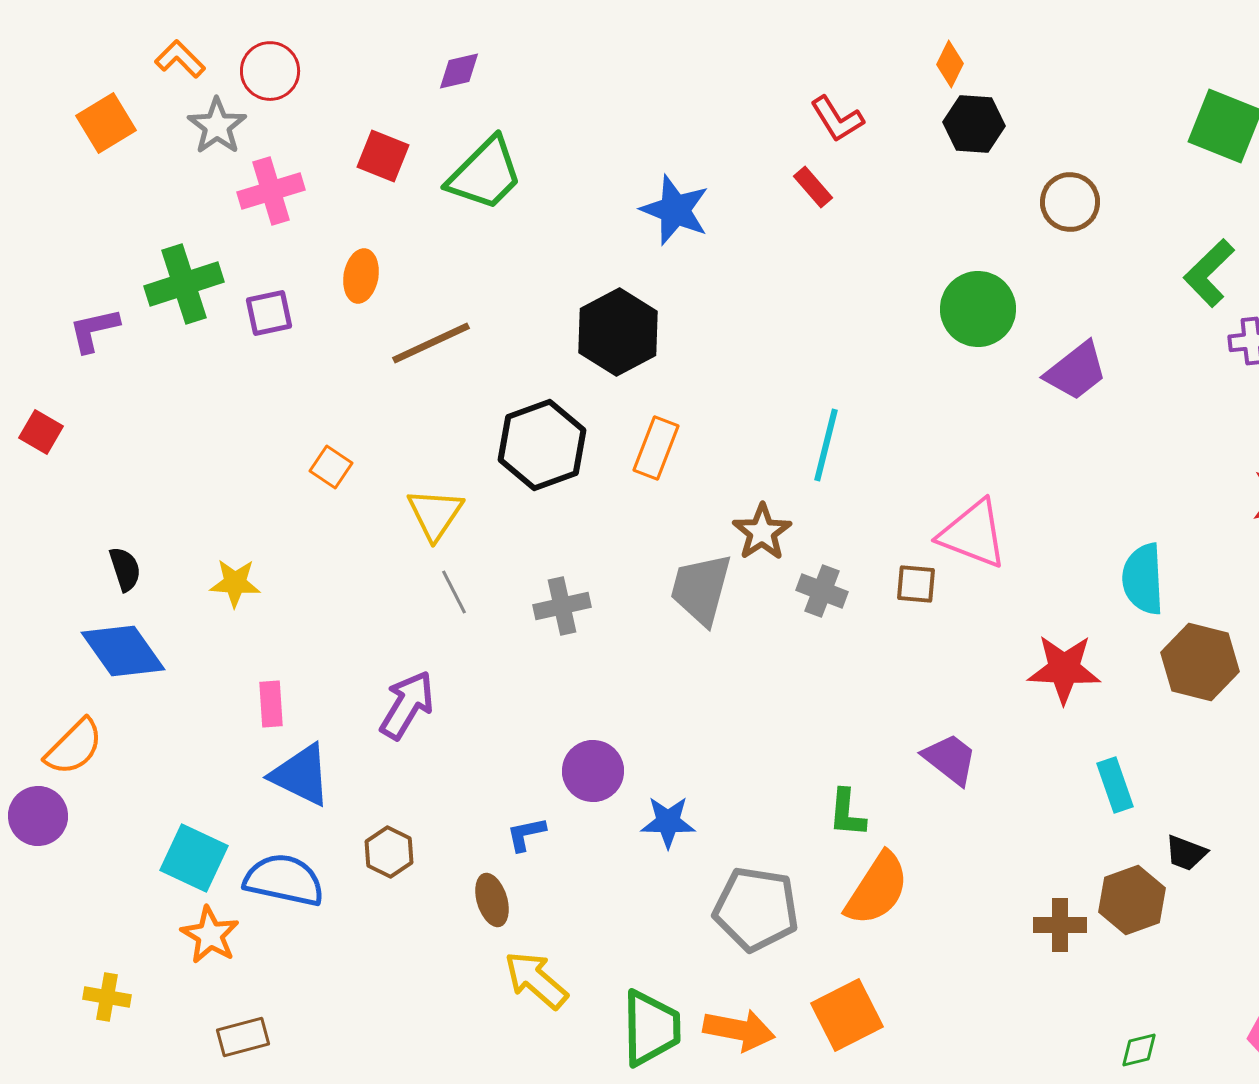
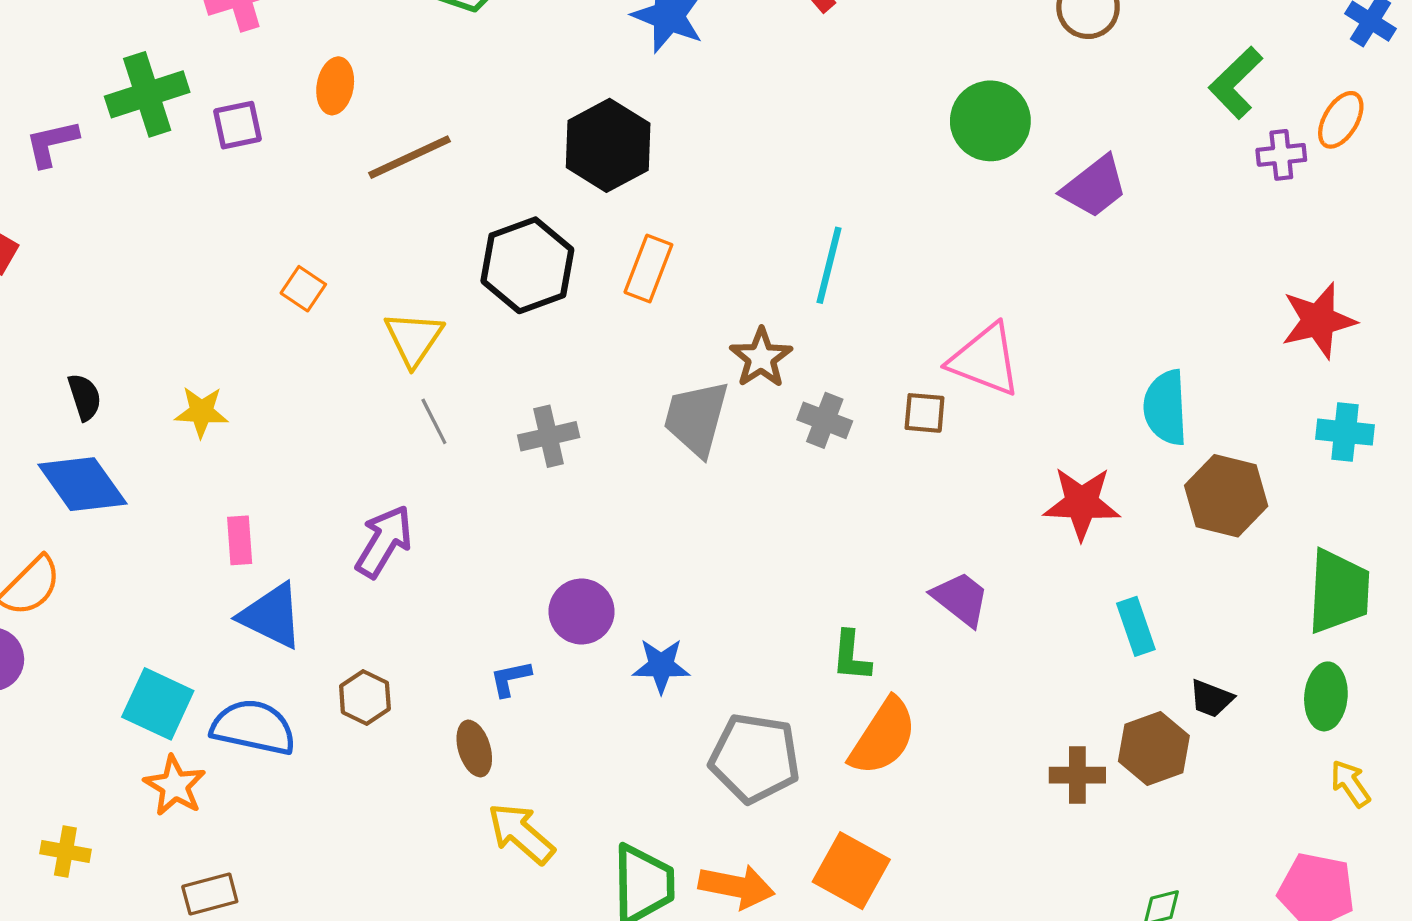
orange square: (847, 1015) -> (851, 871), turned -34

